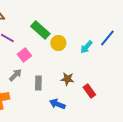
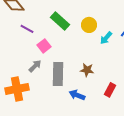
yellow circle: (58, 43) -> (89, 25), moved
gray rectangle: (38, 83) -> (58, 74), size x1.6
red rectangle: (89, 91) -> (110, 90), moved, turned 64

